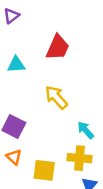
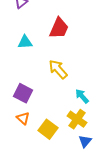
yellow cross: (80, 158) -> (77, 119), turned 30
yellow square: (44, 170) -> (48, 129), turned 30

